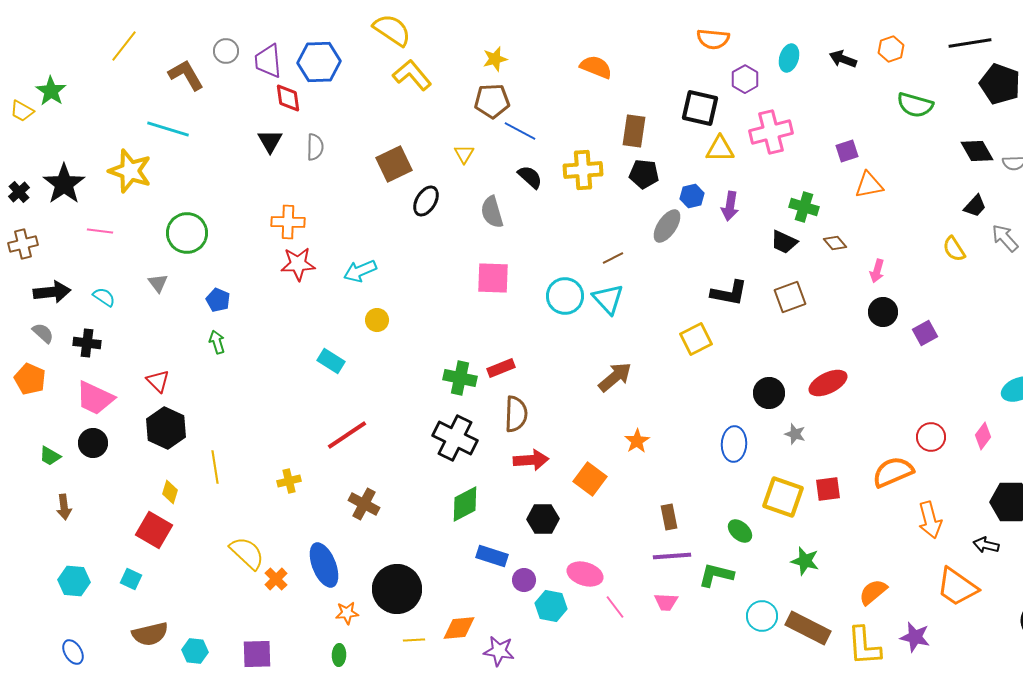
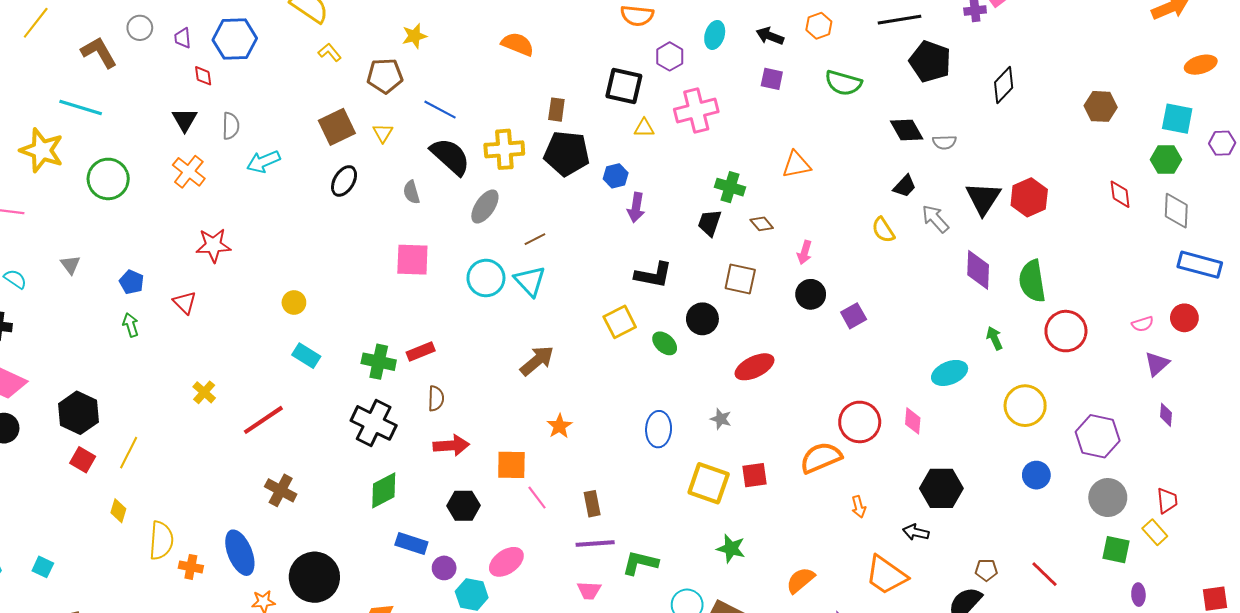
purple trapezoid: (268, 61) -> (183, 38), size x0.6
yellow L-shape: (412, 75) -> (330, 52), size x0.6
red diamond: (288, 98) -> (203, 76), size x0.7
brown pentagon: (492, 101) -> (385, 76), moved
brown rectangle: (634, 131) -> (556, 110), size x0.7
yellow triangle: (720, 149) -> (644, 128), size x0.7
purple square: (847, 151) -> (772, 79), moved, turned 30
brown square: (394, 164) -> (337, 127), moved
black pentagon: (644, 174) -> (567, 153), size x1.5
black semicircle: (530, 177) -> (450, 156), size x1.6
purple arrow: (730, 206) -> (636, 208), moved
gray semicircle: (492, 212) -> (411, 192), size x0.7
orange cross: (288, 222) -> (189, 172), moved, turned 36
gray ellipse: (667, 226) -> (485, 207), moved
green circle: (187, 233) -> (108, 179), moved
black trapezoid: (784, 242) -> (710, 223), turned 84
cyan arrow: (360, 271) -> (263, 162), moved
brown square: (790, 297) -> (740, 279), moved, turned 32
cyan rectangle: (331, 361) -> (306, 356), moved
red triangle: (158, 381) -> (185, 302), moved
black circle: (769, 393) -> (702, 319), moved
brown semicircle: (516, 414) -> (436, 398), size x0.7
pink diamond: (983, 436) -> (913, 421), turned -32
red circle: (931, 437) -> (860, 422), size x1.4
yellow line: (215, 467) -> (129, 453), turned 36
orange square: (590, 479) -> (511, 465), turned -36
yellow cross: (289, 481) -> (204, 392), moved, turned -35
yellow diamond: (170, 492) -> (118, 511), moved
orange arrow: (930, 520) -> (859, 507), size x0.6
red square: (154, 530) -> (83, 460), moved, size x0.7
green ellipse: (740, 531) -> (665, 343), moved
yellow semicircle: (247, 553) -> (161, 540), turned 51
pink ellipse: (585, 574) -> (506, 562), turned -52
orange cross: (276, 579) -> (191, 567), turned -35
pink line: (615, 607) -> (537, 498), moved

